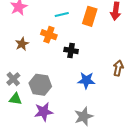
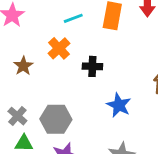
orange cross: (49, 35) -> (59, 48), turned 35
blue star: (86, 80) -> (119, 105), turned 30

